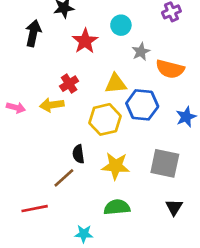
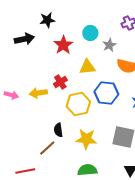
black arrow: (33, 33) -> (24, 39), turned 66
gray star: (141, 52) -> (109, 45), moved
red cross: (69, 84) -> (60, 82), moved
yellow triangle: (116, 84) -> (87, 67), moved

